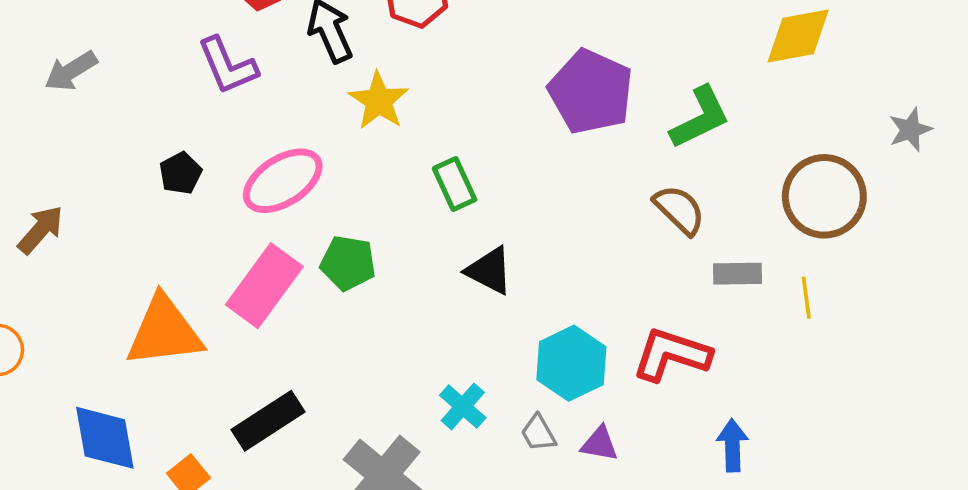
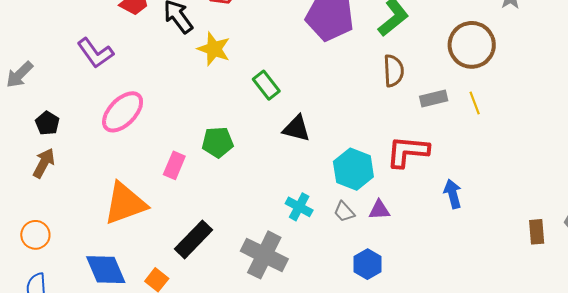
purple L-shape: (228, 66) -> (95, 53), moved
gray arrow: (71, 71) -> (20, 75), moved
black pentagon: (180, 173) -> (47, 123), moved
pink ellipse: (283, 181) -> (123, 112), moved
brown semicircle: (679, 210) -> (393, 71), turned 56
pink rectangle: (264, 286) -> (174, 165), size x0.6

